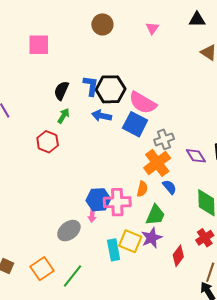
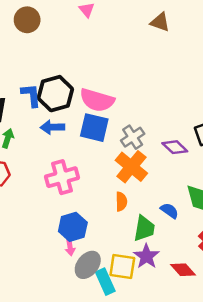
blue semicircle: (169, 187) -> (169, 211), moved
pink cross: (117, 202) -> (62, 177), moved
gray ellipse: (69, 231) -> (88, 265), moved
red diamond: (178, 256) -> (183, 270), turned -65

